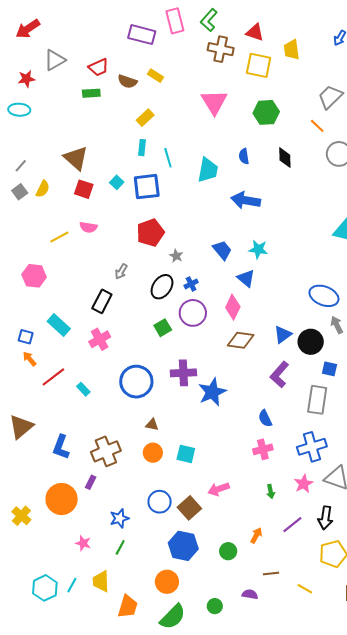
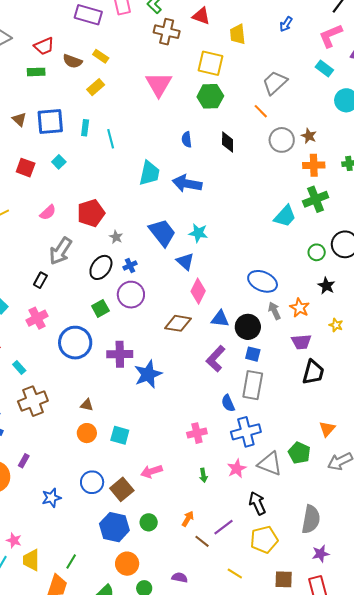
yellow square: (259, 65) -> (210, 63), moved
yellow rectangle: (145, 118) -> (96, 87), moved
brown triangle: (76, 158) -> (19, 119), moved, size x0.6
cyan trapezoid: (208, 170) -> (149, 173), moved
blue square: (147, 187) -> (50, 121), moved
pink semicircle: (88, 227) -> (48, 212), moved, turned -54
blue trapezoid: (222, 250) -> (162, 233), size x1.4
gray arrow: (121, 271) -> (60, 251), size x1.8
black rectangle: (102, 301) -> (40, 280), size x0.7
pink diamond: (233, 307) -> (198, 291), moved
blue triangle: (283, 335) -> (220, 319), turned 42
blue square: (329, 369) -> (253, 354), moved
blue circle: (136, 382) -> (75, 343), moved
blue semicircle: (265, 418) -> (228, 403), moved
brown cross: (106, 451) -> (33, 401), moved
black arrow: (325, 518) -> (257, 503), turned 145
purple line: (292, 525) -> (223, 527), moved
pink star: (83, 543) -> (14, 540), moved
green line: (120, 547) -> (71, 562), moved
green circle: (228, 551) -> (149, 522), moved
brown line: (271, 573) -> (202, 541), moved, turned 42
orange circle: (167, 582) -> (127, 564), moved

